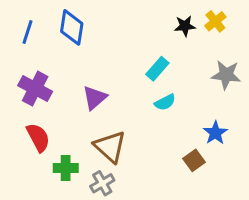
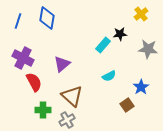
black star: (185, 26) -> (120, 34), moved
cyan semicircle: (165, 102) -> (109, 76), moved
red semicircle: (38, 137) -> (34, 82), moved

